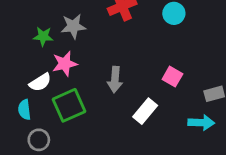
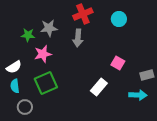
gray arrow: (115, 79) -> (78, 38), moved
white semicircle: (40, 82) -> (14, 67), moved

